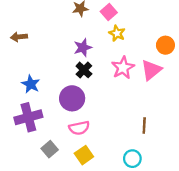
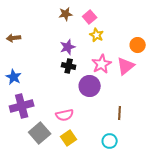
black cross: (84, 70) -> (69, 66), turned -32
blue star: (31, 84) -> (14, 77), moved
purple circle: (72, 98) -> (90, 86), moved
gray square: (50, 149) -> (40, 133), size x1.5

